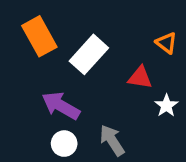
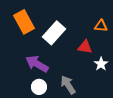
orange triangle: (166, 43) -> (101, 26), turned -32

